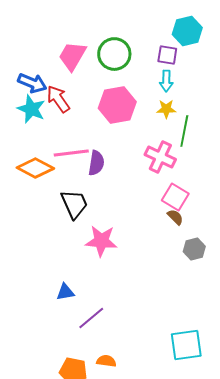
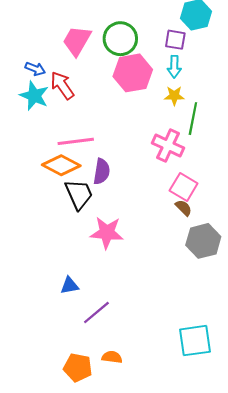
blue arrow: (32, 83) -> (35, 69), size x0.7
pink hexagon: (117, 105) -> (133, 73), moved
purple semicircle: (96, 163) -> (102, 171), moved
orange diamond: (35, 168) -> (61, 165), moved
gray hexagon: (194, 249) -> (203, 241), size x1.5

